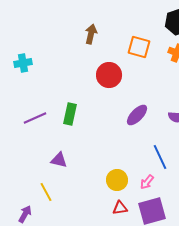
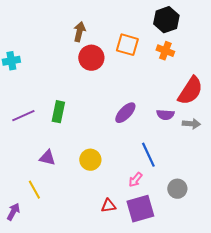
red circle: (109, 75) -> (91, 58), moved
yellow circle: (117, 180) -> (90, 160), moved

